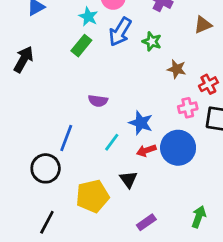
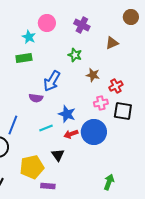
blue arrow: (120, 32) -> (52, 81), moved
green rectangle: (81, 46) -> (24, 58), turned 42
cyan line: (112, 142) -> (46, 128), turned 32
purple rectangle: (146, 222) -> (48, 186), moved, turned 40

